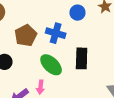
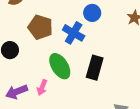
blue circle: (77, 13) -> (92, 13), moved
brown pentagon: (26, 35) -> (40, 27), turned 30

